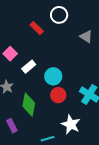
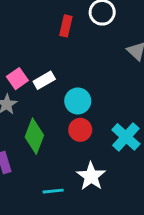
red rectangle: (37, 28) -> (66, 26), turned 48
pink square: (10, 54) -> (17, 79), moved

